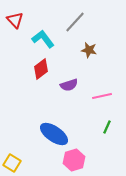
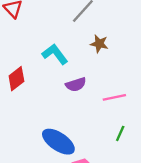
cyan L-shape: (43, 39) -> (55, 54), moved
red diamond: (41, 69) -> (16, 79), moved

